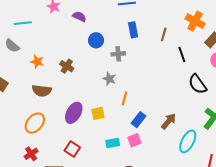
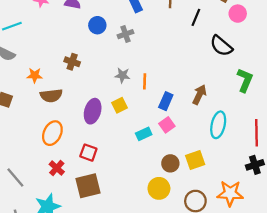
black line: (182, 54) -> (196, 17), turned 56
orange star: (37, 62) -> (35, 75), moved
gray star: (109, 79) -> (122, 75), moved
cyan ellipse: (188, 141) -> (218, 125), moved
red square: (72, 149) -> (88, 153), moved

